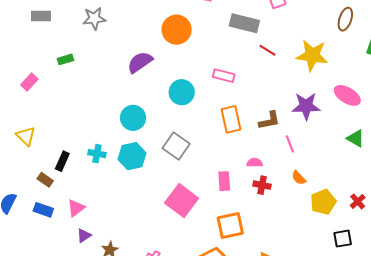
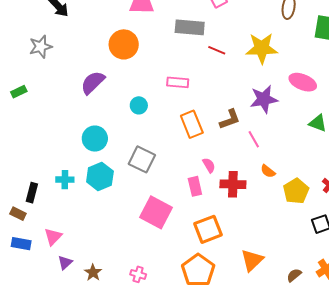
cyan circle: (182, 92) -> (139, 105), size x0.7
pink semicircle: (254, 163) -> (209, 165), moved, turned 70
red cross: (262, 185) -> (233, 184), size x1.4

